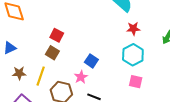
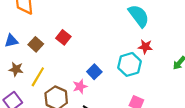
brown square: (52, 53) -> (36, 44), moved
cyan hexagon: (133, 55) -> (130, 64), moved

